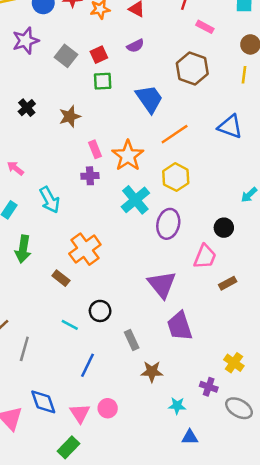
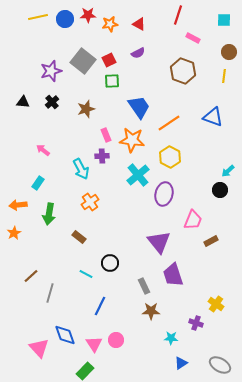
purple star: (26, 41) -> (51, 71), moved
gray square: (66, 56) -> (83, 61), size x1.4
blue trapezoid: (149, 99) -> (139, 107), moved
orange star: (128, 156) -> (132, 140), turned -30
cyan arrow: (50, 200) -> (81, 169), moved
black circle: (224, 228) -> (220, 190), moved
orange cross: (85, 249) -> (90, 202), moved, size x0.7
gray rectangle: (132, 340) -> (144, 286), moved
gray ellipse: (239, 408) -> (220, 365), moved
blue triangle: (190, 437) -> (181, 363), turned -32

